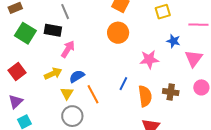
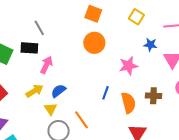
yellow square: (163, 12) -> (136, 17), turned -35
orange line: (93, 94) -> (81, 120), moved

